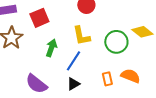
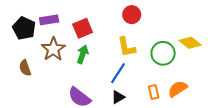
green arrow: (51, 48) -> (83, 54), moved
orange semicircle: (130, 76) -> (178, 89), turned -54

